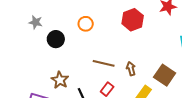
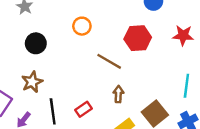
black circle: (56, 39) -> (36, 43), moved
brown line: (104, 63) -> (109, 61), moved

